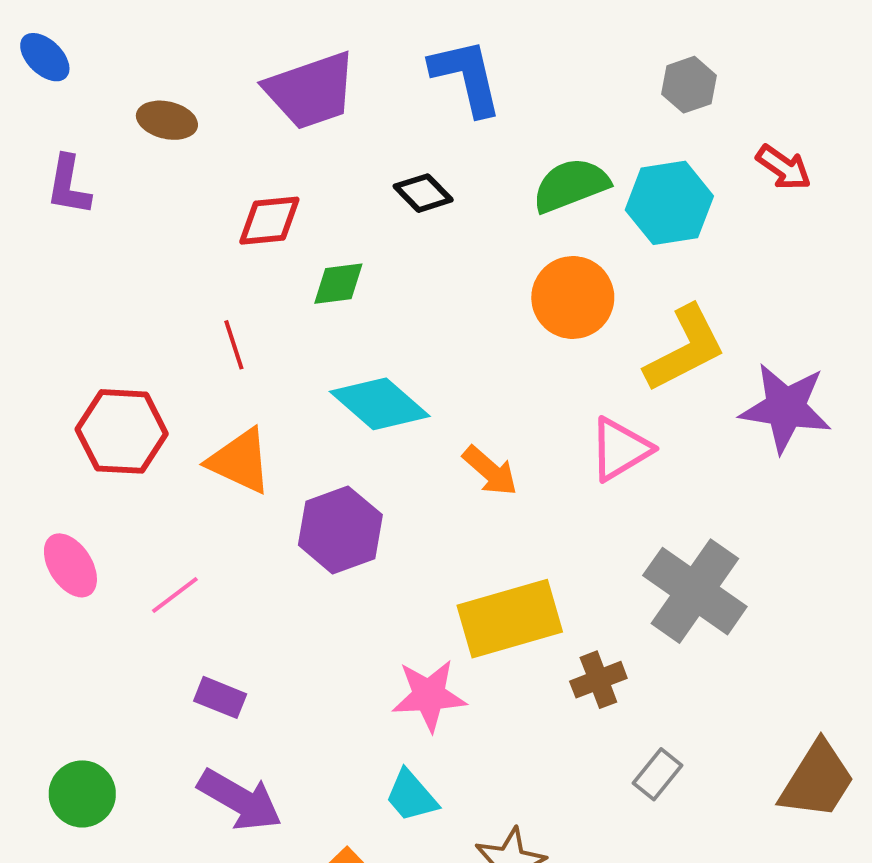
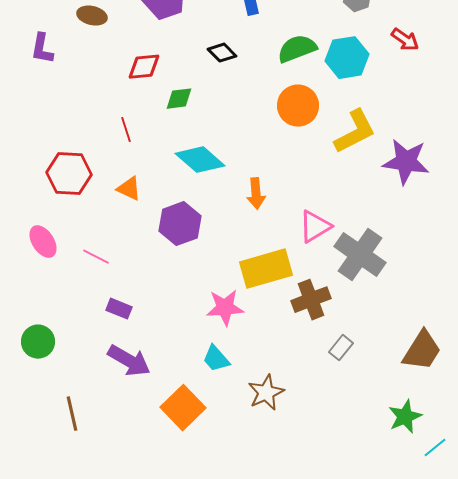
pink triangle: (620, 449) -> (315, 227), moved
orange triangle: (240, 461) -> (129, 189), size x0.7
orange arrow: (490, 471) -> (256, 194), turned 44
pink line: (175, 595) -> (96, 257), turned 64
brown cross: (598, 680) -> (311, 300), size x1.4
green circle: (82, 794) -> (38, 342), moved

